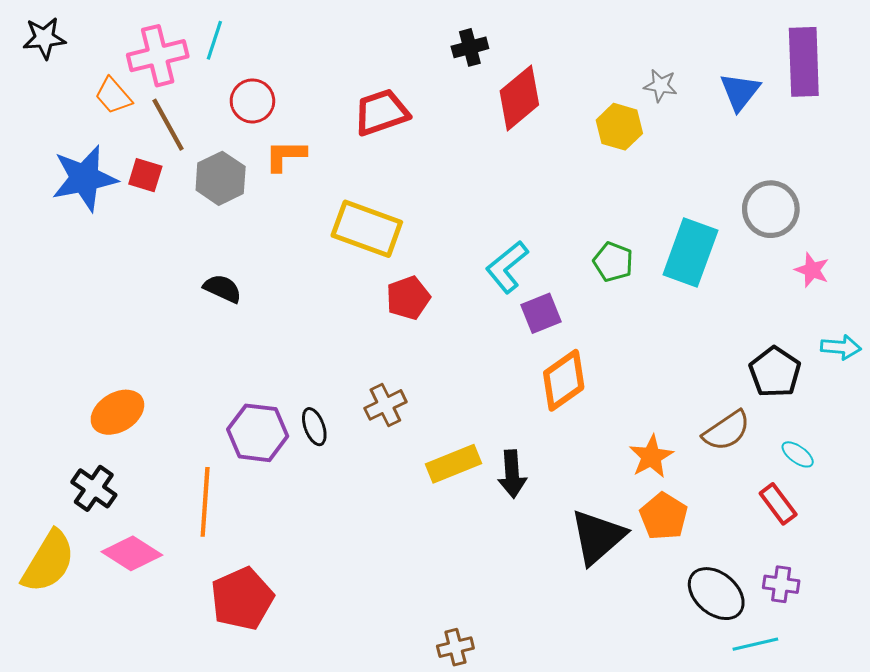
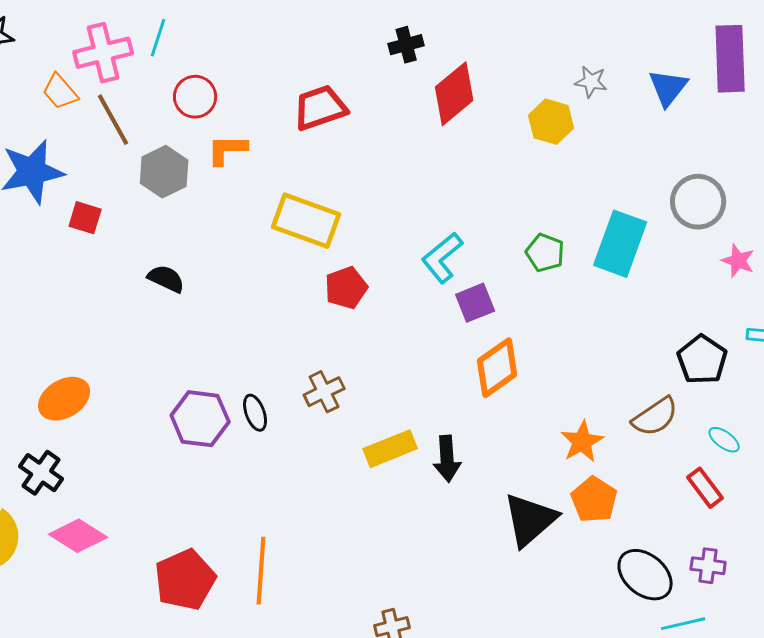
red square: (145, 175) -> (85, 218), moved
orange line: (205, 502) -> (261, 571), moved

